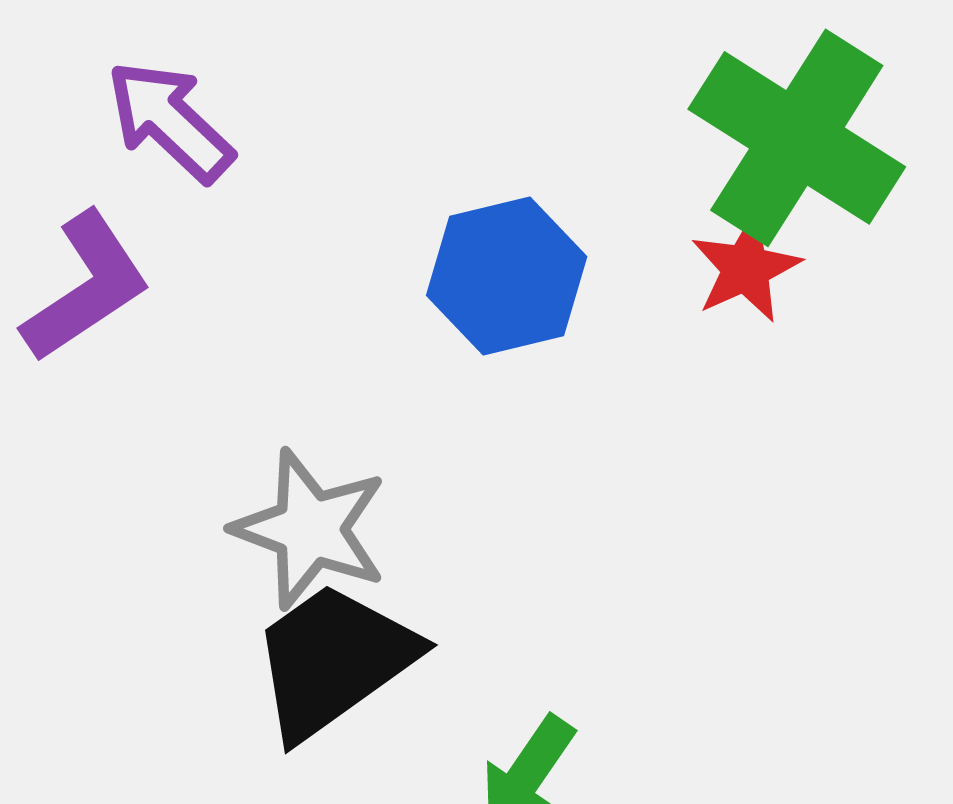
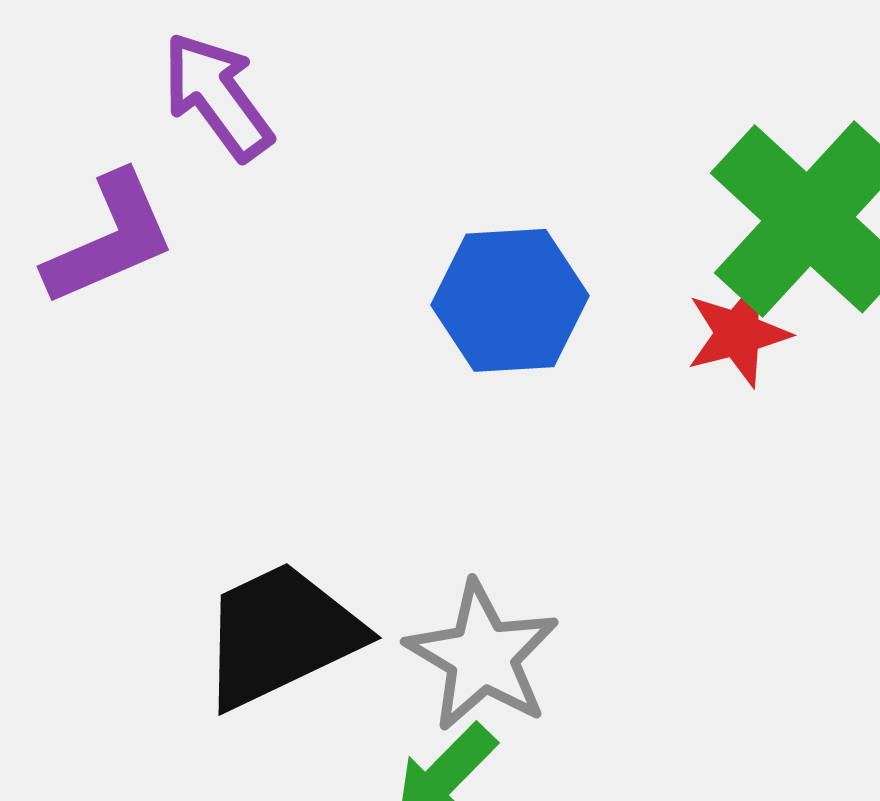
gray star: (310, 529) -> (482, 656), moved

